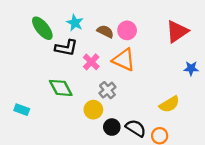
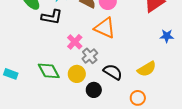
pink cross: (91, 62) -> (75, 42), moved
green diamond: (61, 88) -> (49, 71), moved
black semicircle: (136, 128) -> (113, 72), moved

